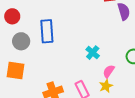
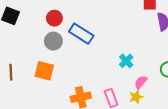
red circle: (12, 16) -> (54, 18), moved
blue rectangle: (47, 31) -> (81, 34), turned -60

